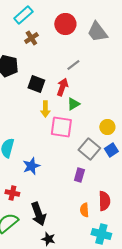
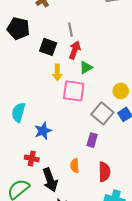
gray line: (73, 65) -> (71, 30), moved, turned -64
red cross: (12, 193) -> (32, 158), moved
red semicircle: (104, 201) -> (104, 172), moved
orange semicircle: (84, 210) -> (75, 166), moved

